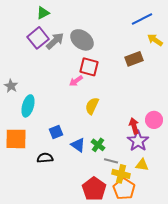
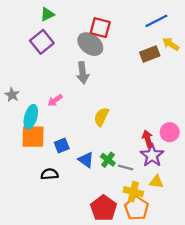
gray arrow: (55, 41) -> (83, 73), moved, turned 126
brown rectangle: (134, 59) -> (150, 54), moved
red square: (89, 67) -> (100, 28), moved
pink arrow: (76, 81) -> (55, 100), moved
orange square: (16, 139) -> (33, 137), moved
gray line: (111, 161) -> (126, 167), moved

